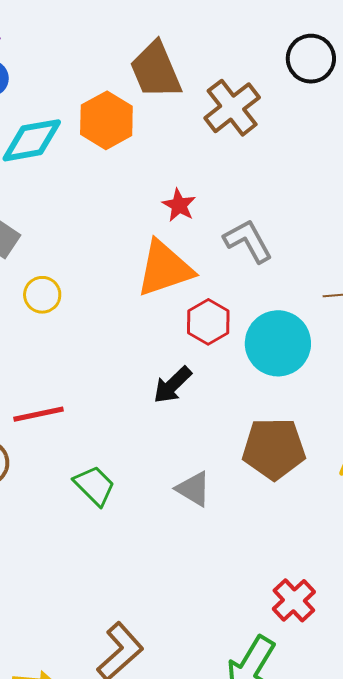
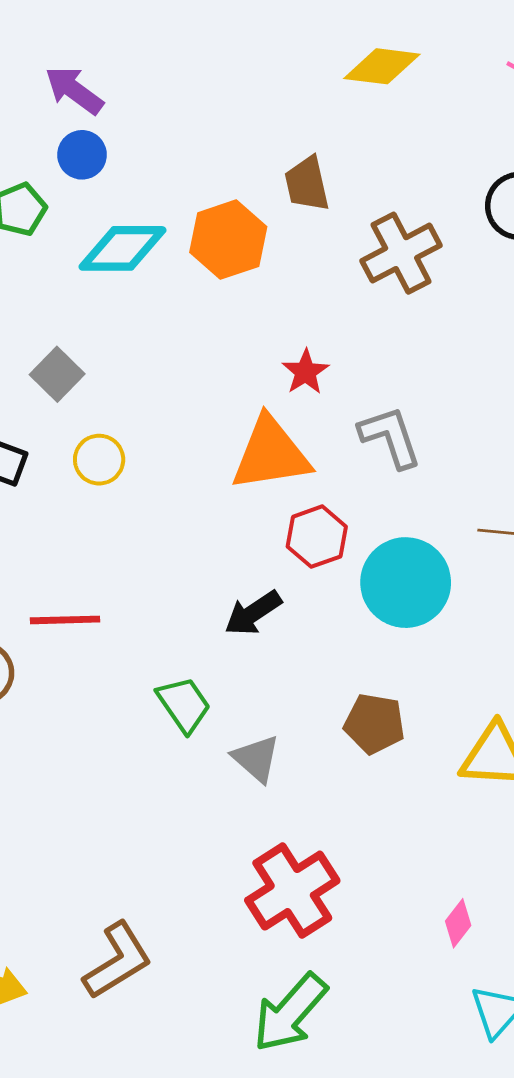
brown trapezoid: (156, 70) -> (307, 184), size x0.7
brown pentagon: (274, 449) -> (374, 724), size x0.7
green trapezoid: (94, 486) -> (184, 704), moved
red cross: (294, 600) -> (292, 891), moved, size x1.5

